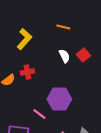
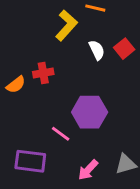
yellow L-shape: (24, 39) -> (66, 25), moved

